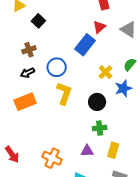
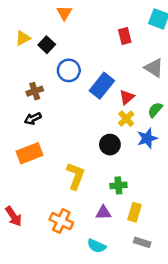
black square: (38, 21) -> (47, 45), moved
red triangle: (99, 27) -> (127, 97), moved
blue circle: (57, 67) -> (69, 70), moved
yellow L-shape: (64, 93) -> (76, 176), moved
black circle: (97, 102) -> (110, 145), moved

